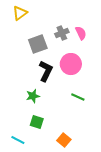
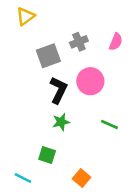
pink semicircle: (81, 33) -> (116, 42), moved, turned 48
green star: (33, 96) -> (61, 122), moved
green line: (78, 97) -> (109, 125), moved

